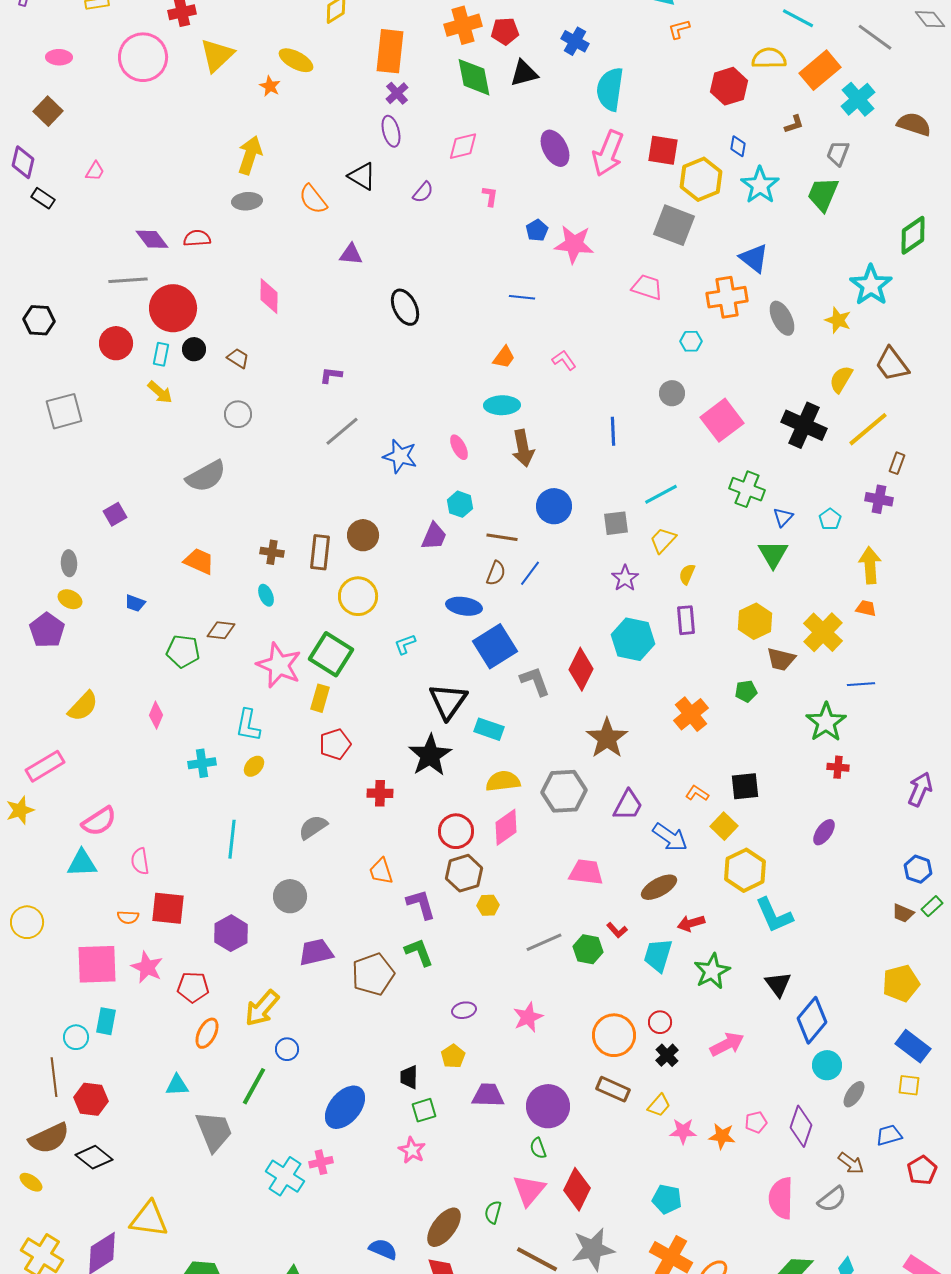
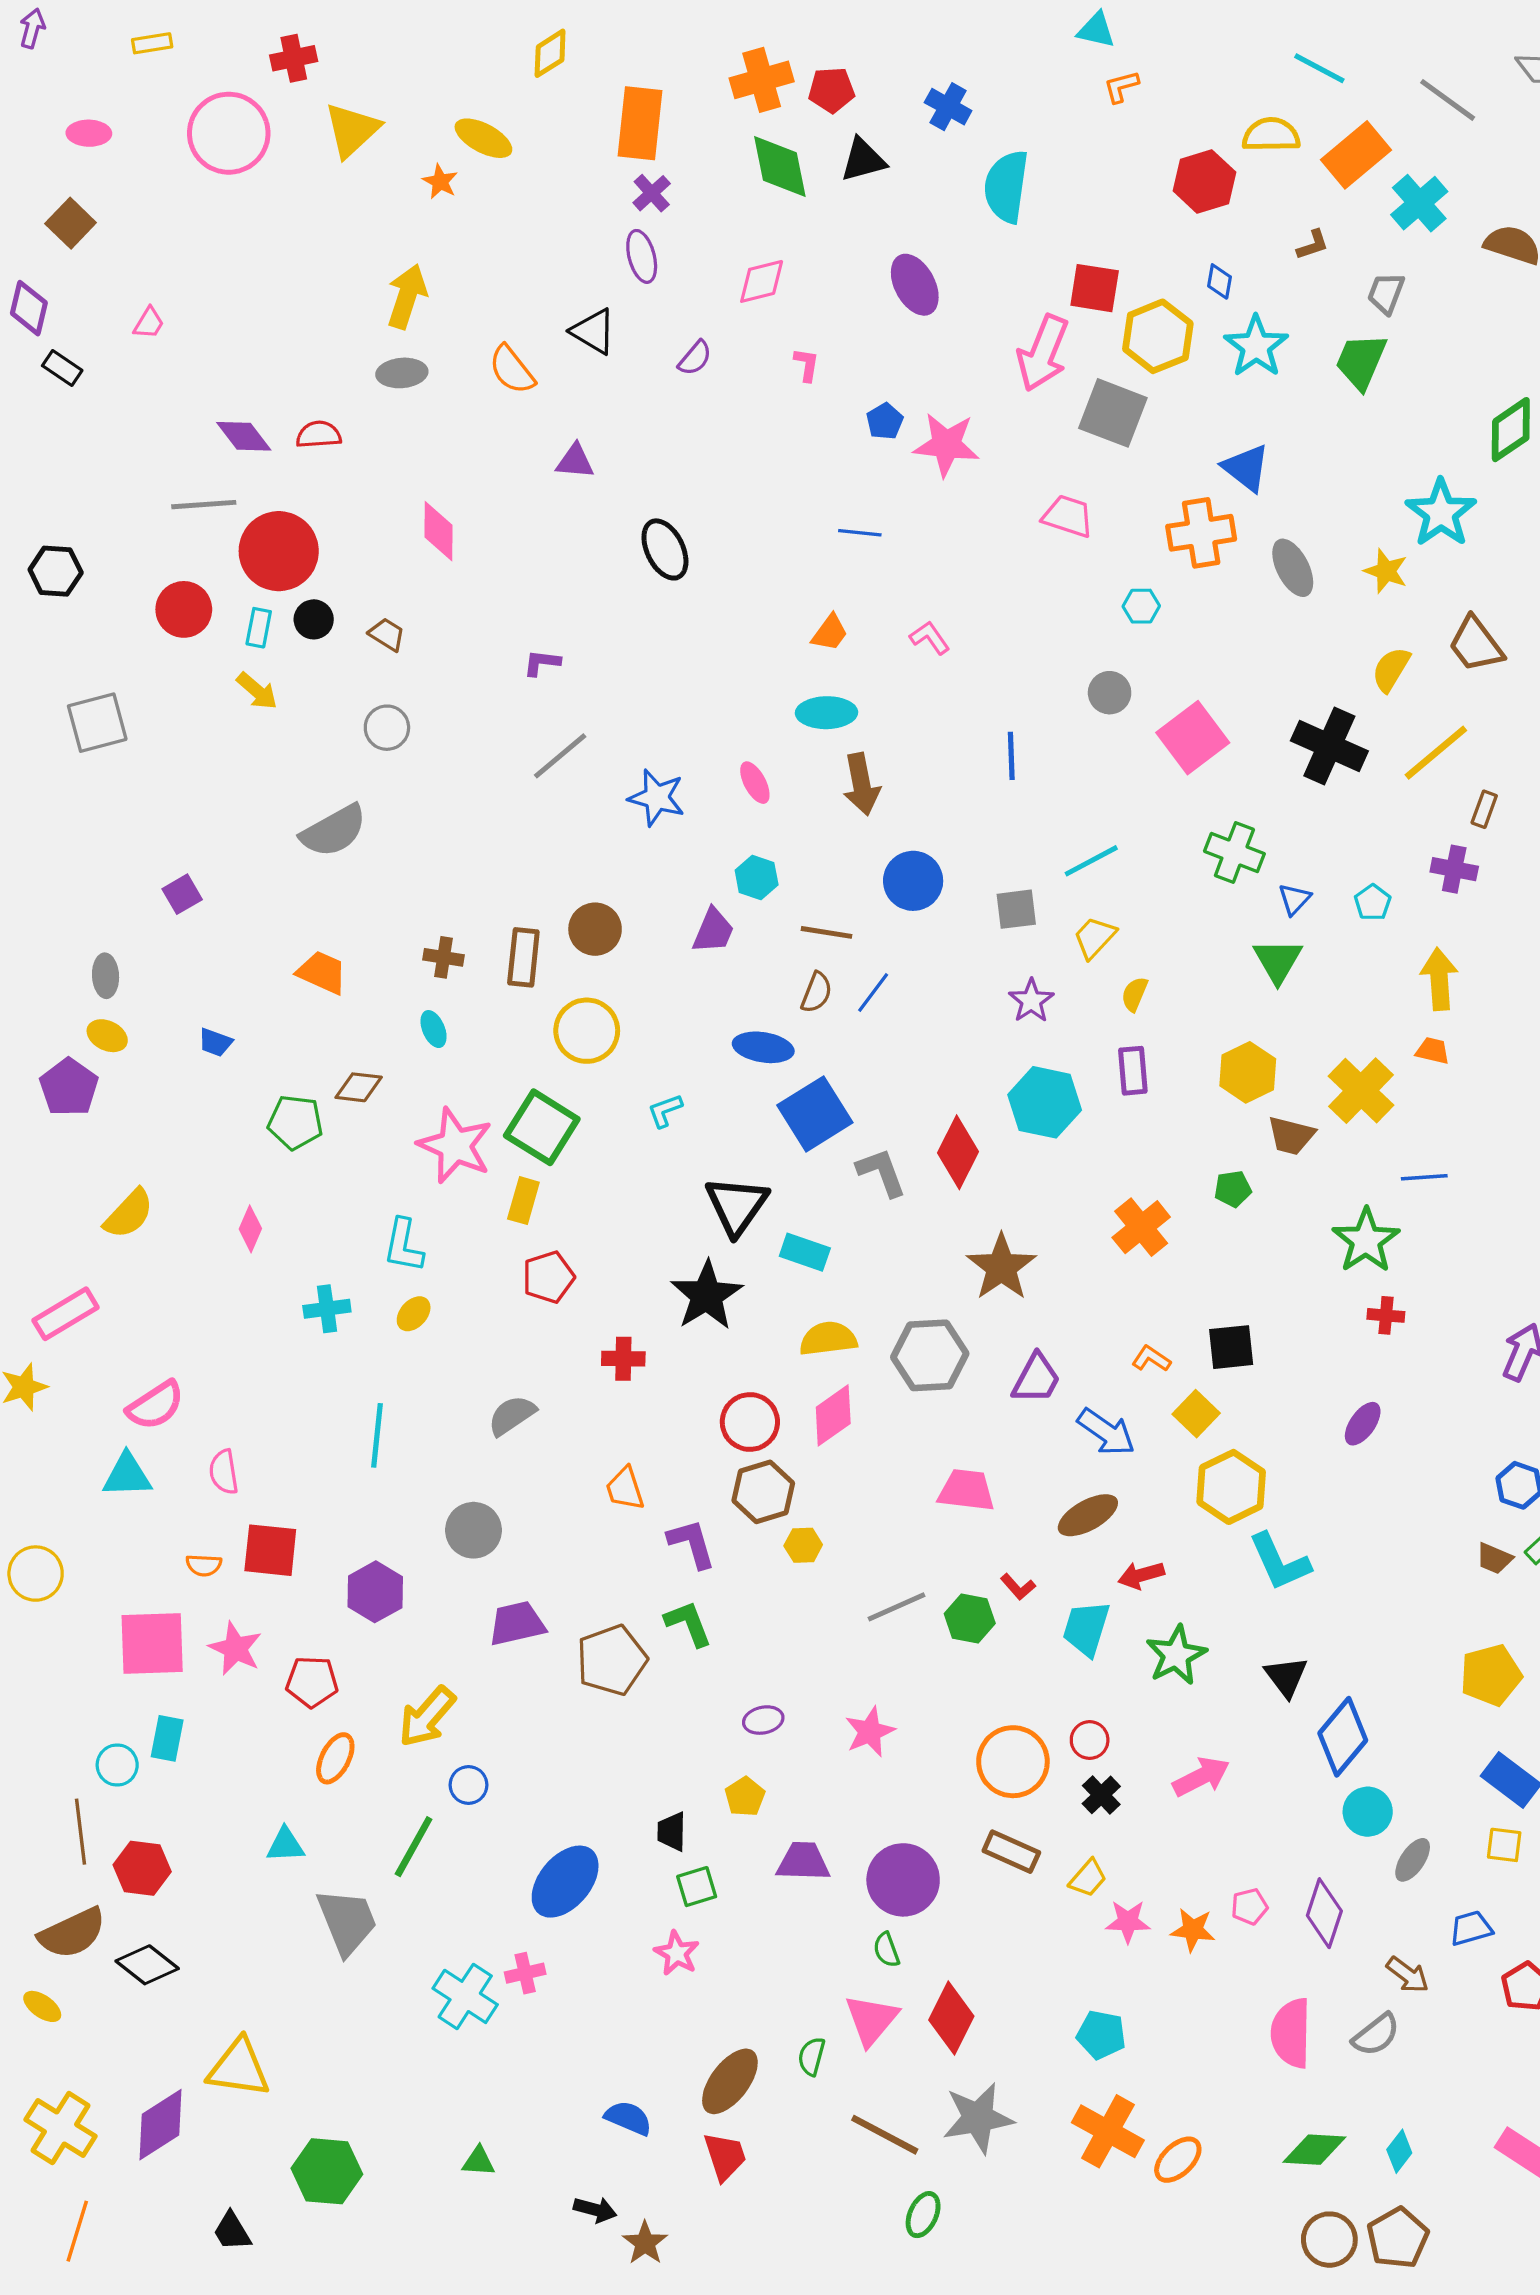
pink arrow: (608, 153) -> (1043, 353), moved

